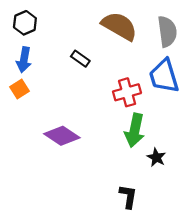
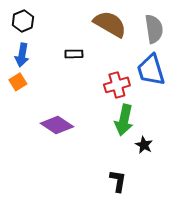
black rectangle: (80, 59) -> (74, 54), turned -36

